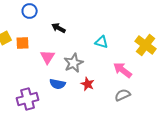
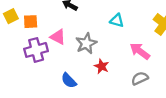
pink triangle: (48, 57) -> (58, 37), turned -35
blue semicircle: (58, 84) -> (69, 81), moved, turned 35
purple cross: (28, 99) -> (36, 50), moved

